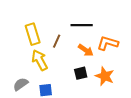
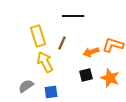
black line: (82, 25) -> (73, 16), moved
orange arrow: (86, 50) -> (91, 52), turned 126

